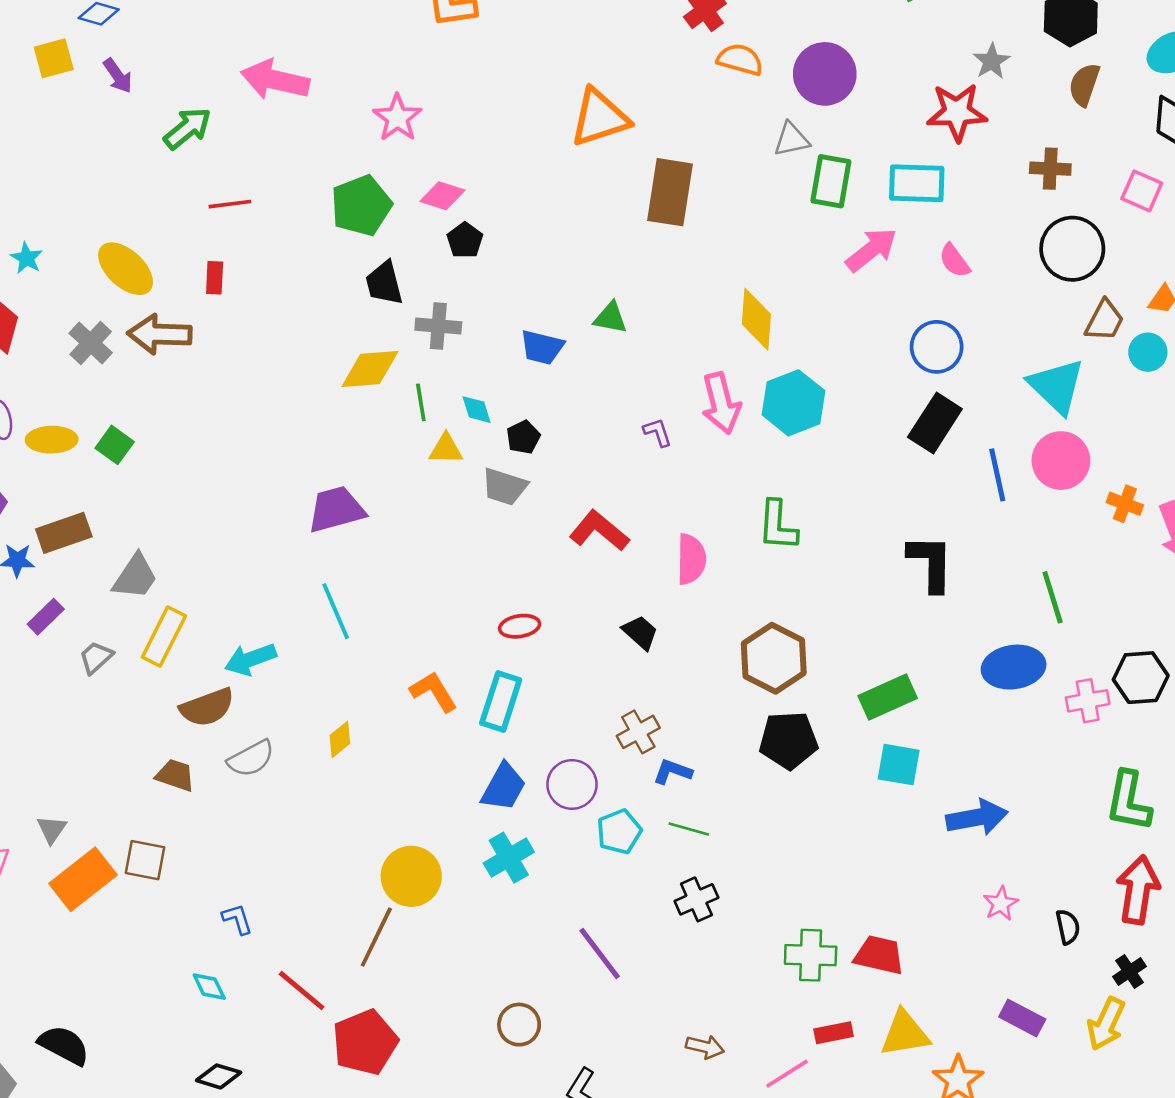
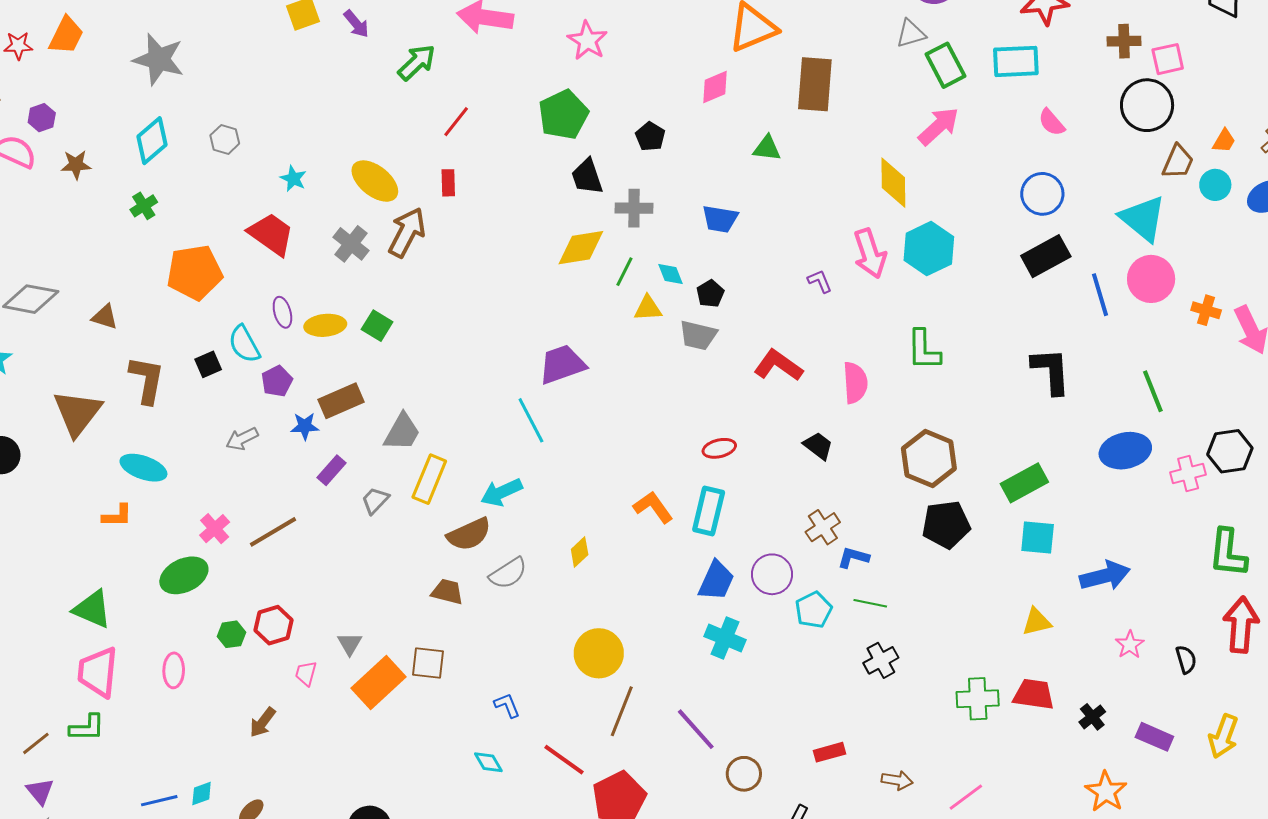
green rectangle: (831, 181) -> (946, 65), turned -33
pink square: (1142, 191) -> (1168, 59), moved, turned -32
pink diamond: (442, 196) -> (715, 87), moved, turned -36
red line: (230, 204) -> (456, 122), turned -40
pink arrow: (871, 250) -> (939, 126), moved
green triangle: (610, 318) -> (767, 148), moved
brown arrow: (160, 334) -> (407, 232), turned 120
green line: (421, 402) -> (624, 272), turned 40
black rectangle: (935, 423) -> (1046, 256), turned 33
cyan line: (336, 611) -> (531, 420), moved
cyan cross: (509, 858) -> (725, 638), turned -33
yellow circle: (411, 876) -> (599, 653), moved
purple line: (600, 954) -> (696, 729), moved
black cross: (1129, 971) -> (1092, 717), moved
red rectangle: (834, 1033) -> (829, 752), moved
yellow triangle: (905, 1034) -> (1037, 622), moved, size x0.7

